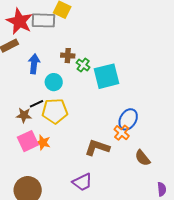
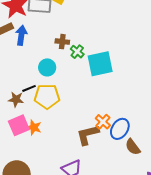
blue arrow: (34, 64) -> (21, 35), moved
blue ellipse: (128, 119) -> (120, 129), moved
orange cross: (122, 133) -> (103, 122), moved
brown L-shape: (97, 148) -> (88, 135), turned -35

